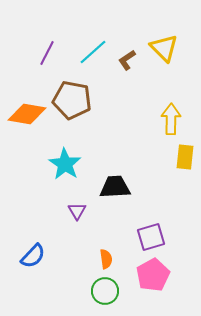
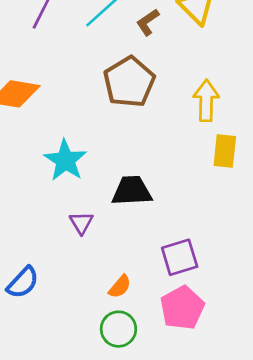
brown pentagon: (72, 100) -> (129, 82), moved, turned 30
orange semicircle: (106, 259) -> (120, 287), turned 48

